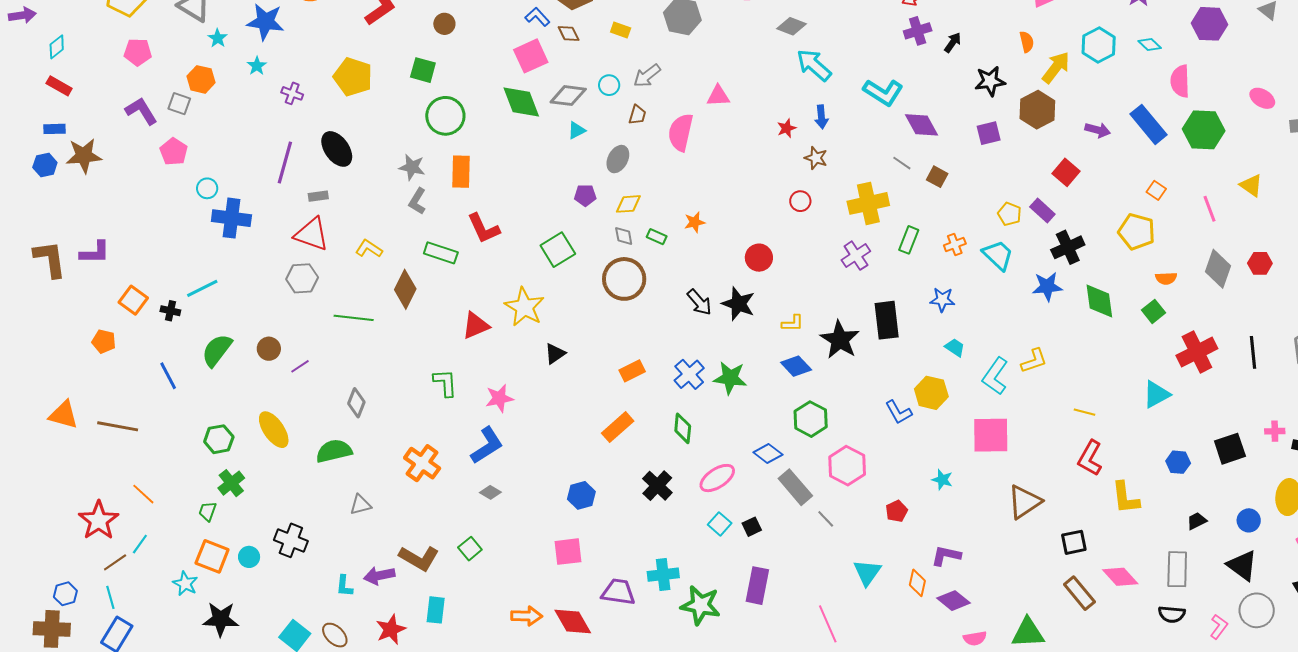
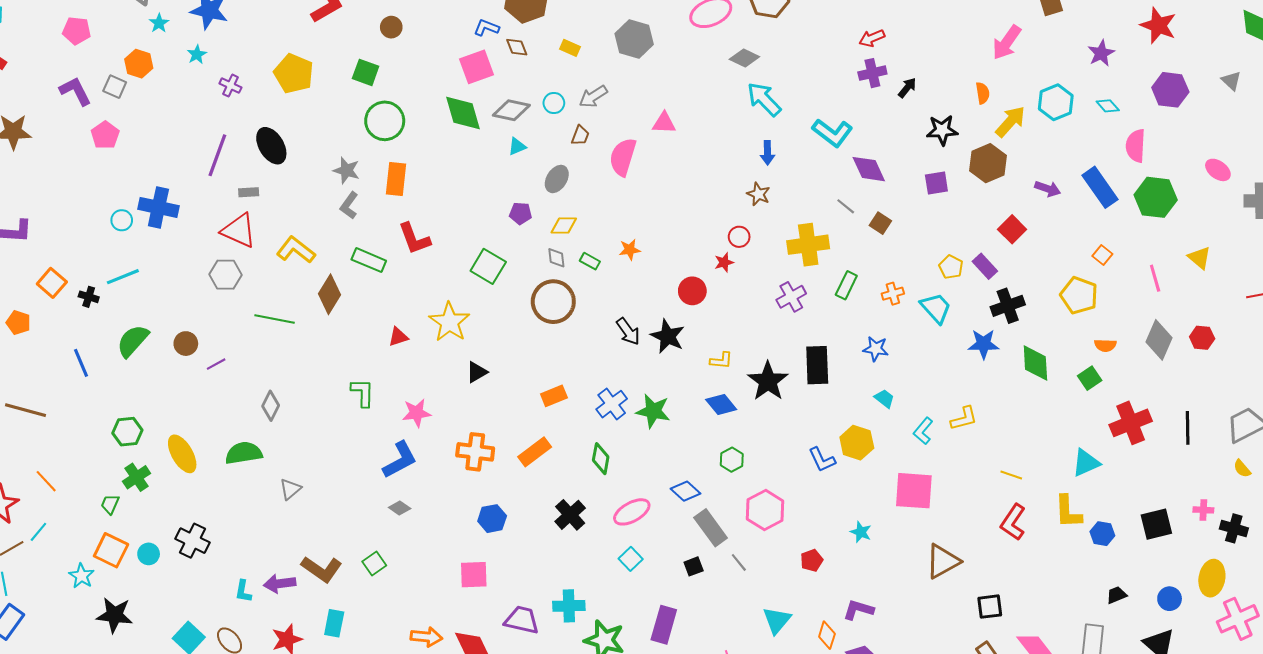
blue L-shape: (537, 17) -> (486, 28), turned -30
red star: (787, 128) -> (724, 262), moved
cyan circle: (207, 188) -> (122, 220), moved
yellow L-shape: (369, 249) -> (296, 250), size x1.4
green square: (558, 250) -> (488, 266), turned -32
red triangle: (476, 326) -> (398, 337), size x0.7
cyan L-shape: (995, 376) -> (923, 431), size x0.7
green hexagon: (811, 419) -> (732, 460), size x0.7
yellow ellipse: (274, 430) -> (182, 454), moved
orange cross: (422, 463) -> (475, 452), moved, turned -33
yellow L-shape: (1125, 498) -> (1068, 512), moved
gray triangle: (360, 505) -> (290, 489), moved, turned -30
black square: (752, 527) -> (694, 566), moved

